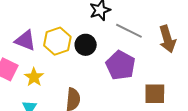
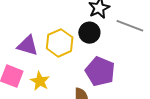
black circle: (86, 45) -> (89, 33), moved
purple pentagon: (121, 65) -> (100, 71), moved

